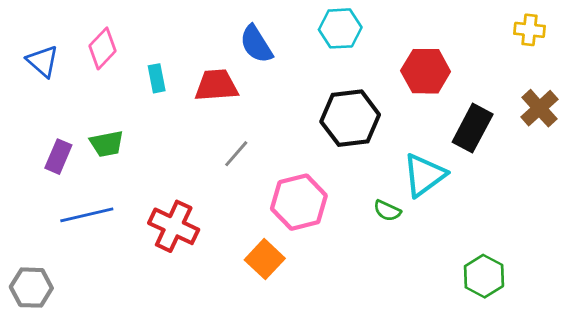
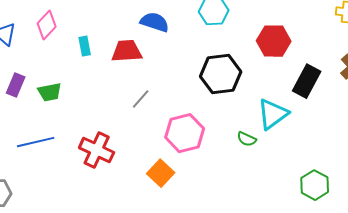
blue semicircle: (256, 44) -> (155, 22), turned 140
purple rectangle: (58, 157) -> (16, 85), moved

